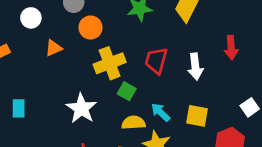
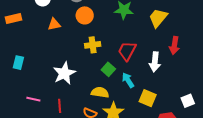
red arrow: (231, 47) -> (174, 45), moved
yellow cross: (110, 63) -> (93, 45), size x0.7
green square: (127, 91) -> (108, 69), moved
cyan arrow: (161, 112) -> (128, 80), moved

